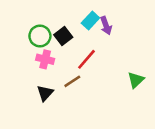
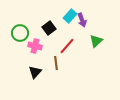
green circle: (40, 36) -> (20, 33), moved
green triangle: (136, 80) -> (96, 41), moved
brown line: (72, 81) -> (56, 63), turned -64

